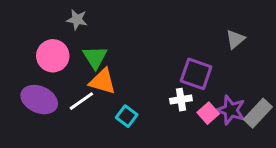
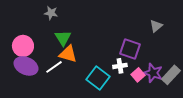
pink circle: (53, 56) -> (23, 46), moved
cyan square: (127, 116) -> (98, 78), moved, size x1.6

